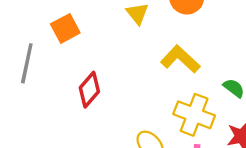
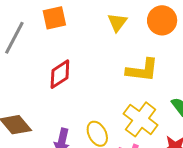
yellow L-shape: (180, 59) -> (142, 70), turned 128

